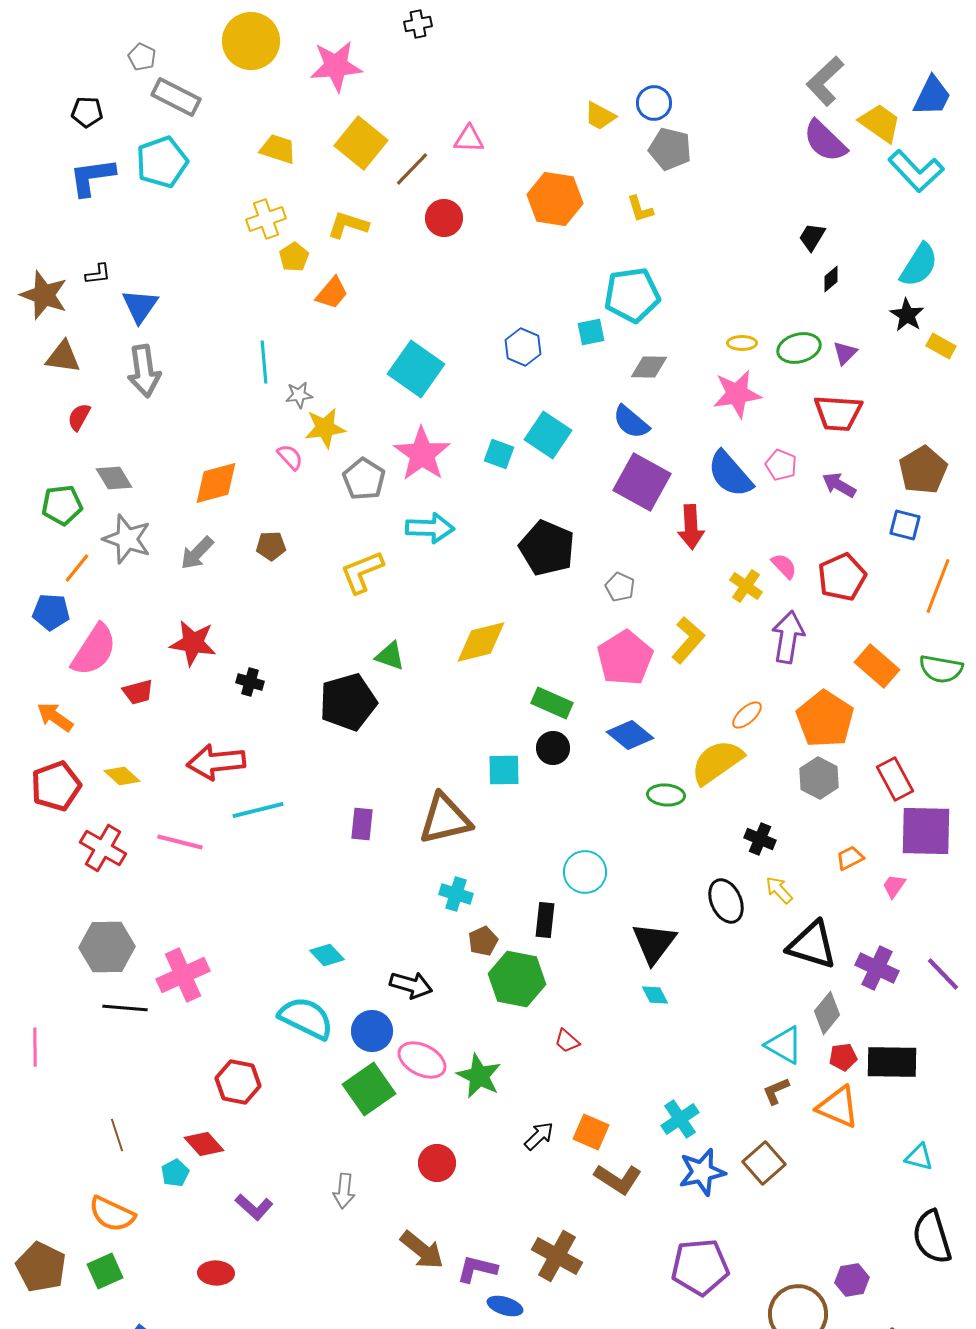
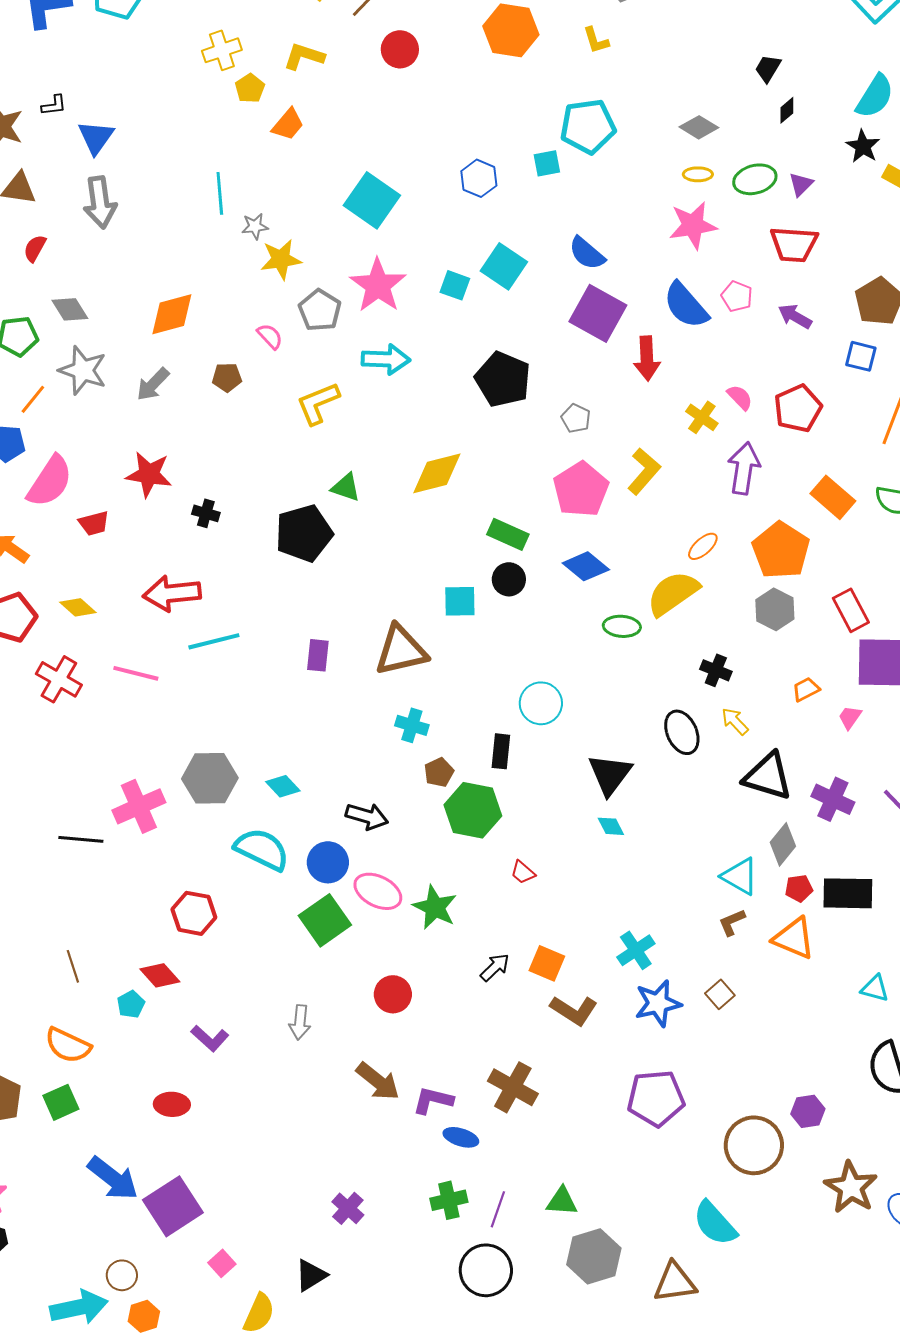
gray diamond: (649, 367) -> (699, 127), moved, turned 30
pink semicircle: (290, 457) -> (270, 336), moved
gray hexagon: (107, 947) -> (210, 778), moved
brown square: (764, 1163) -> (720, 994), size x0.7

